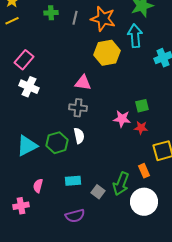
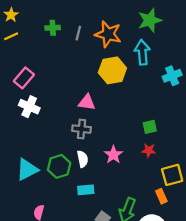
pink star: (122, 119) -> (113, 155), moved, turned 30
orange rectangle: (144, 171) -> (161, 196), moved
cyan rectangle: (73, 181) -> (86, 190), moved

